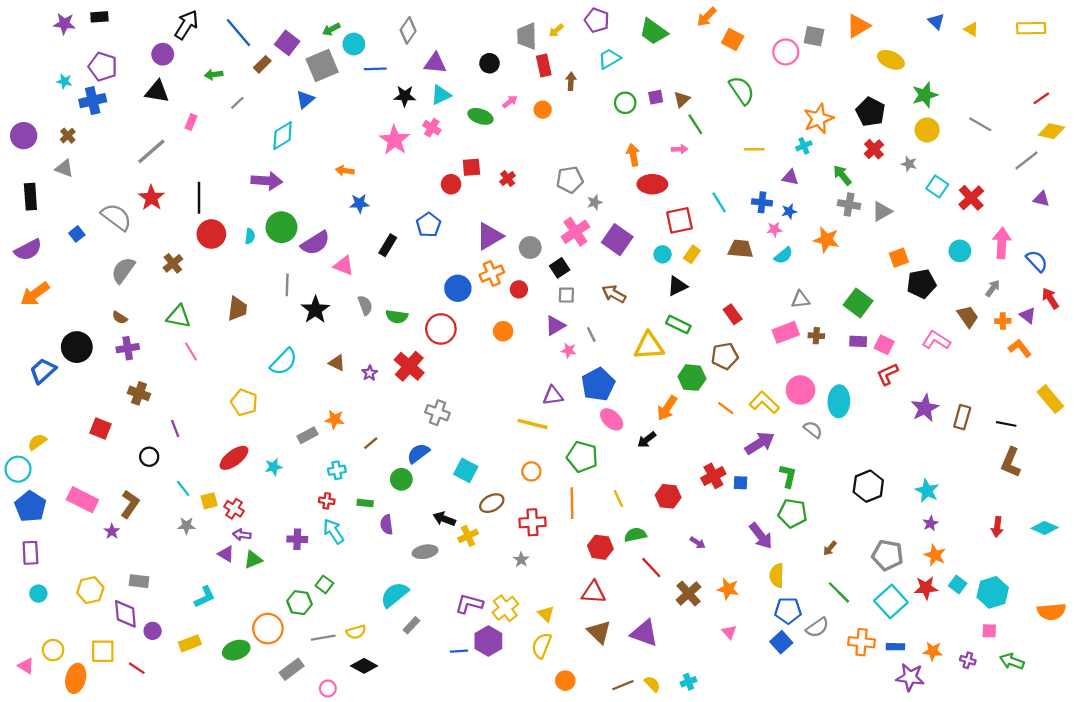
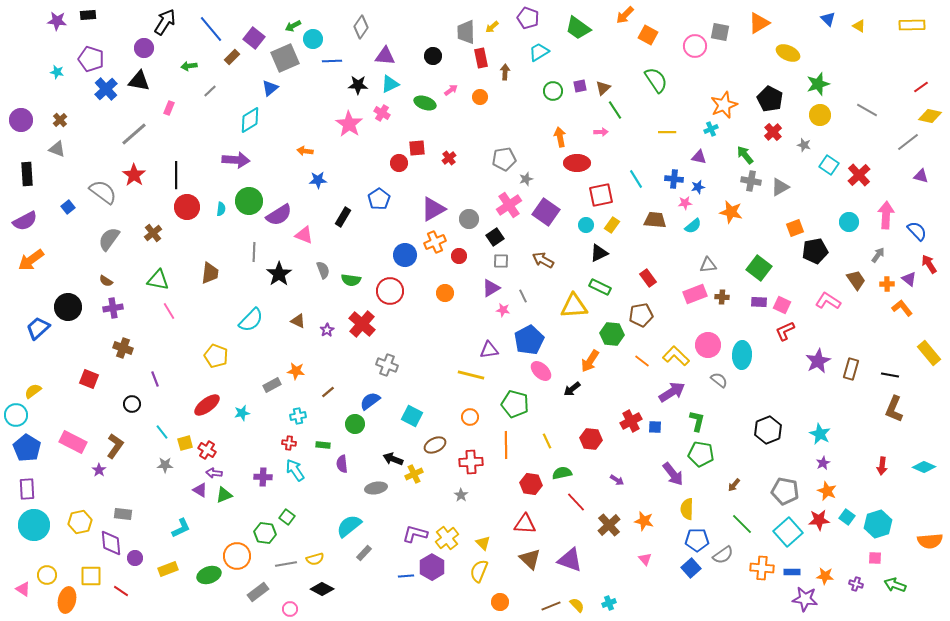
blue cross: (93, 101) -> (106, 89), moved, turned -30
cyan circle: (38, 594) -> (34, 525), size x2.0

